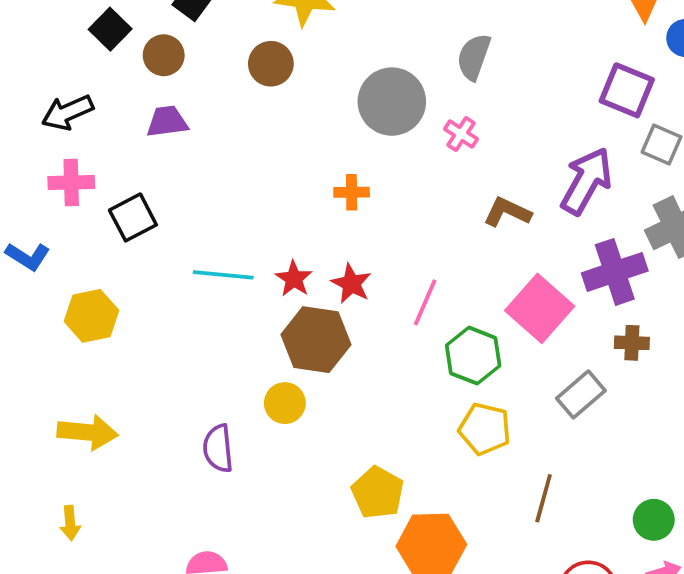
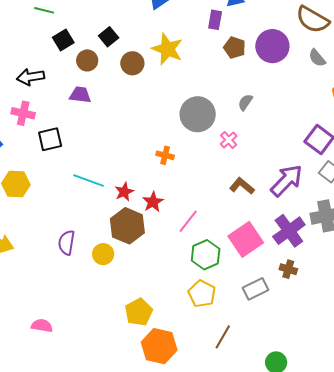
gray semicircle: (474, 57) -> (245, 102), size x0.7
brown circle: (271, 64) -> (132, 63), moved
purple cross: (615, 272) -> (289, 231), turned -32
purple semicircle: (218, 448) -> (67, 243), moved

